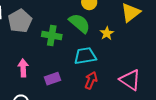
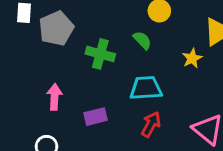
green semicircle: (80, 23) -> (142, 40), size x0.6
yellow star: (107, 33) -> (192, 58), moved

